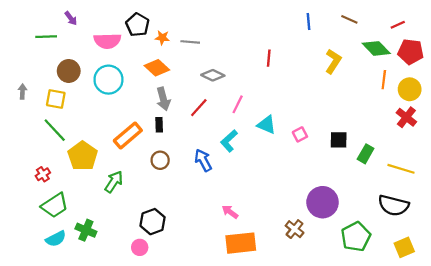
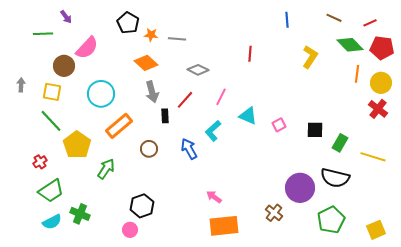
brown line: (349, 19) -> (334, 18), moved
pink semicircle: (107, 41) -> (87, 48), moved, turned -45
cyan circle: (108, 80) -> (101, 94), moved
black rectangle: (159, 125) -> (165, 116), moved
black semicircle: (393, 205) -> (335, 178), moved

